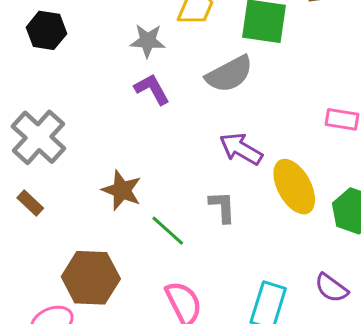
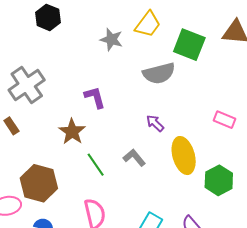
purple L-shape: (152, 89) -> (95, 97), moved
purple arrow: (241, 149) -> (155, 123), size x0.7
gray L-shape: (222, 207) -> (134, 158), turned -50

